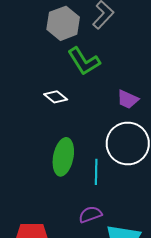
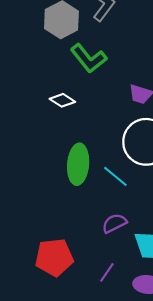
cyan line: (96, 172) -> (115, 176), turned -45

